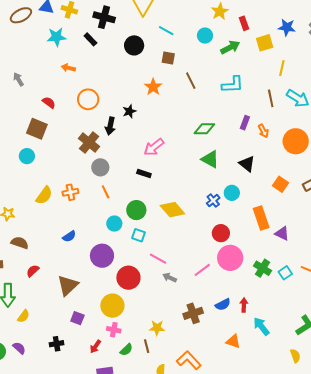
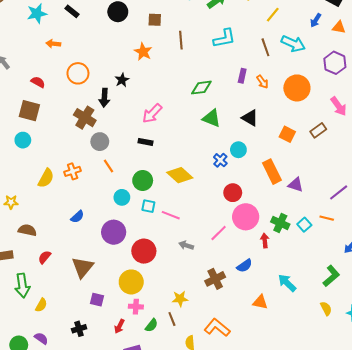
yellow line: (282, 68) -> (273, 15), turned 35
brown line: (191, 81) -> (181, 40), turned 30
pink line: (158, 259) -> (171, 215), moved
red arrow: (244, 305) -> (265, 241), moved

